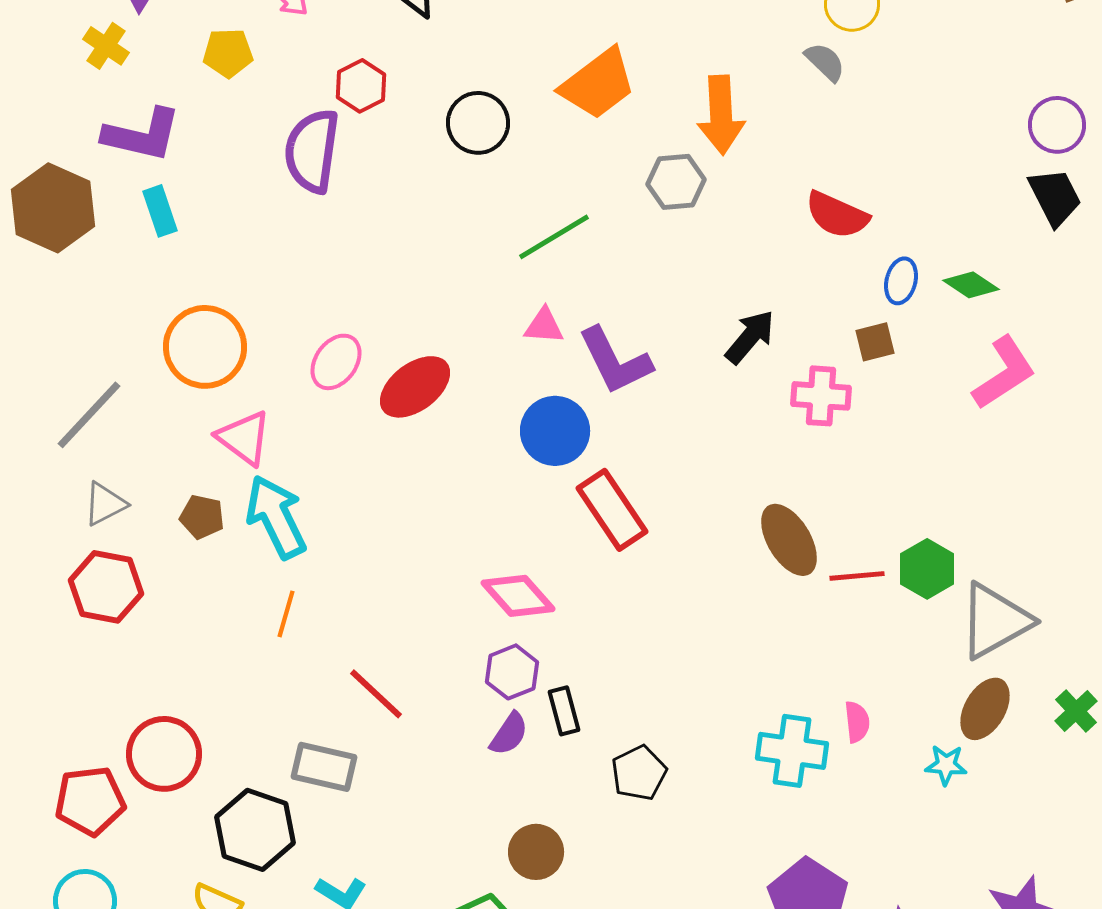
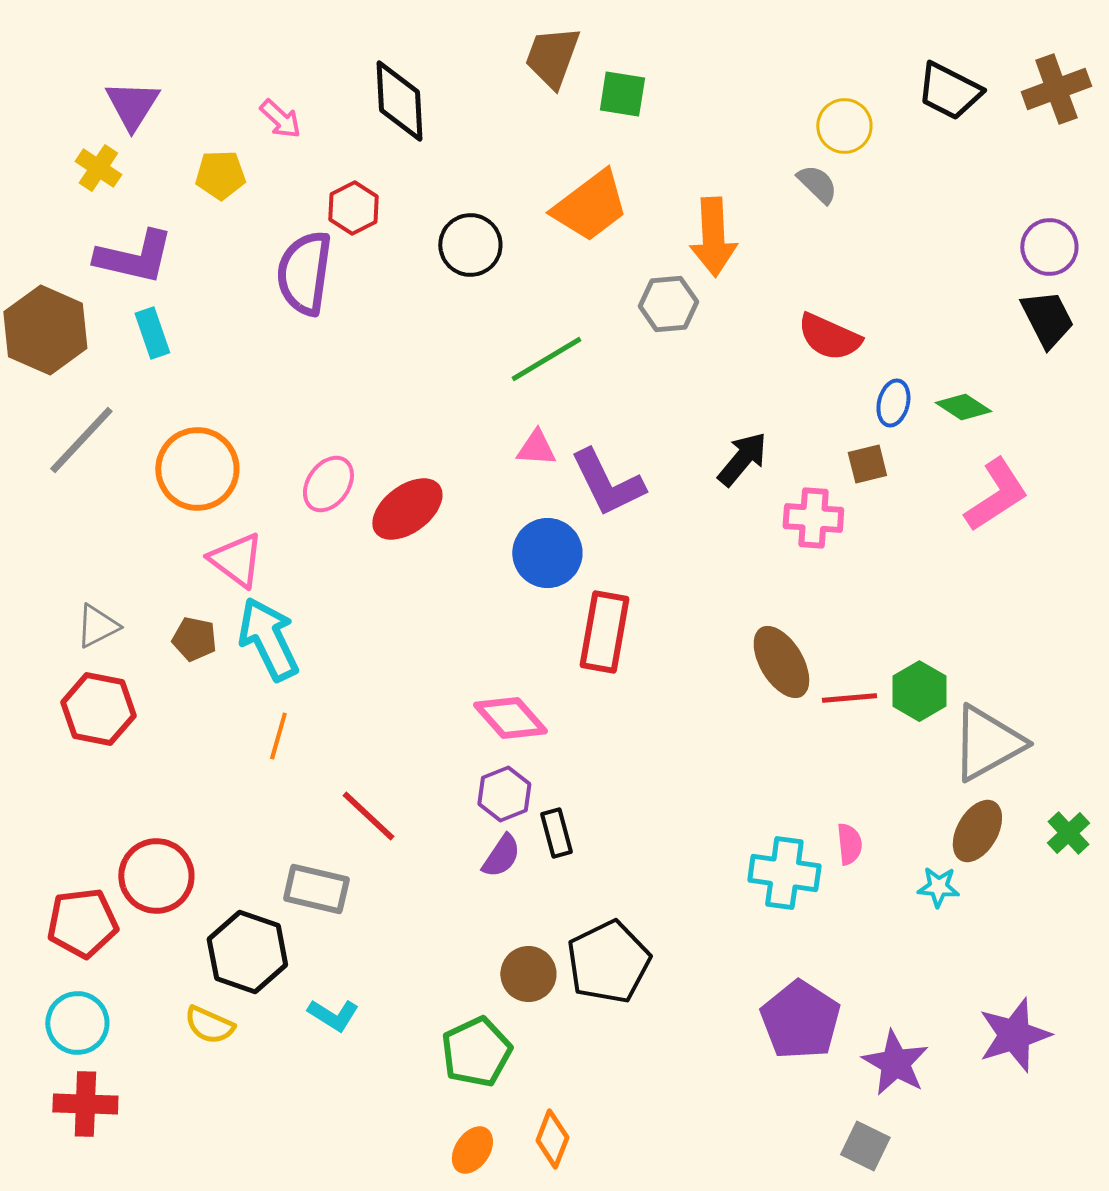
gray line: (89, 415) -> (81, 440), moved
red rectangle: (612, 510) -> (604, 632), turned 44
black pentagon: (639, 773) -> (608, 962), moved, size x1.5

